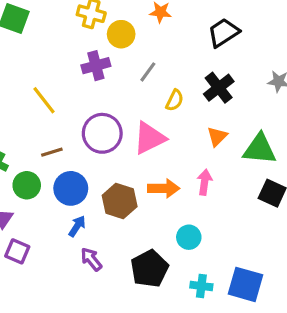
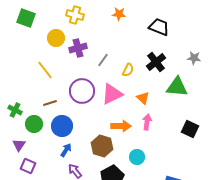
black trapezoid: (223, 33) -> (159, 27), turned 55
yellow circle: (121, 34) -> (56, 38), moved
gray line: (148, 72) -> (103, 60), moved
orange triangle: (217, 136) -> (143, 98), moved, turned -32
green triangle: (260, 149) -> (177, 87), moved
brown hexagon: (120, 201) -> (102, 146), moved

